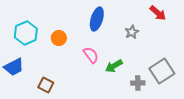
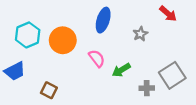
orange circle: (59, 38) -> (63, 40), size x1.6

